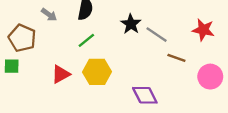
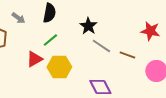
gray line: (157, 35) -> (101, 46), moved
red triangle: (61, 74) -> (34, 59), moved

